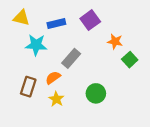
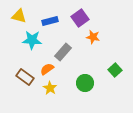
orange star: (115, 41) -> (93, 37), moved
green square: (130, 60) -> (115, 70), moved
brown rectangle: (28, 87) -> (25, 77), turned -72

